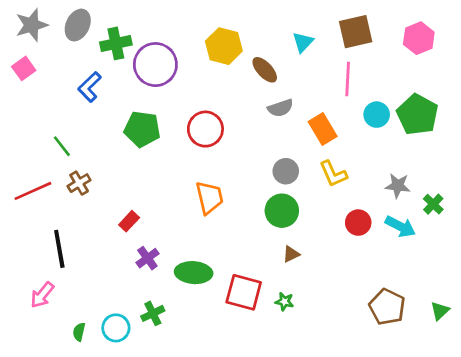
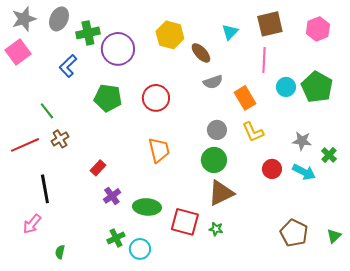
pink square: (24, 68) -> (18, 52), size x1.4
brown triangle: (291, 254) -> (221, 193), size x2.0
cyan circle: (116, 328) -> (140, 249), moved

